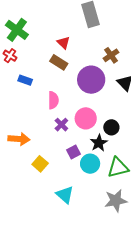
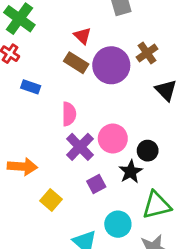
purple circle: (91, 80) -> (111, 65), moved
purple cross: (61, 125) -> (80, 147), size x1.5
cyan circle: (90, 164) -> (118, 224), moved

